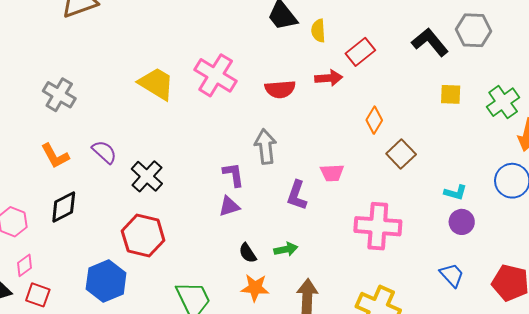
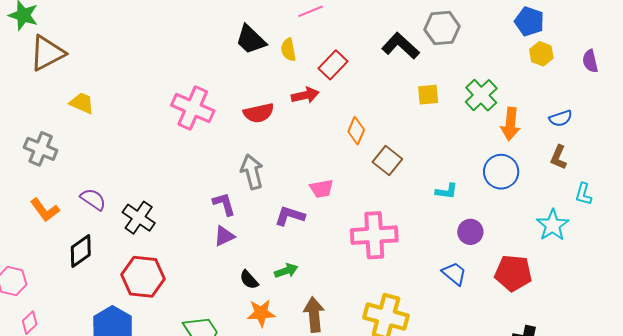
yellow trapezoid: (156, 84) -> (82, 103), moved, size x0.7
purple L-shape: (297, 195) -> (290, 216), turned 96
black diamond: (64, 207) -> (81, 251), moved
purple circle: (462, 222) -> (470, 232), moved

